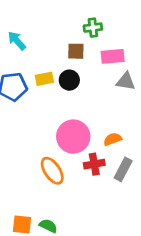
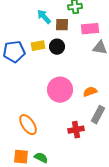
cyan arrow: (17, 41) -> (44, 17), moved
red cross: (94, 164) -> (76, 130), moved
orange ellipse: (52, 171) -> (28, 125), moved

